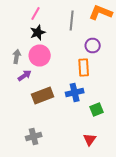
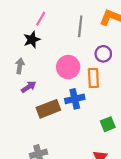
black star: (38, 32) -> (32, 40), moved
pink circle: (40, 56) -> (68, 67), moved
blue cross: (75, 92) -> (75, 99), moved

